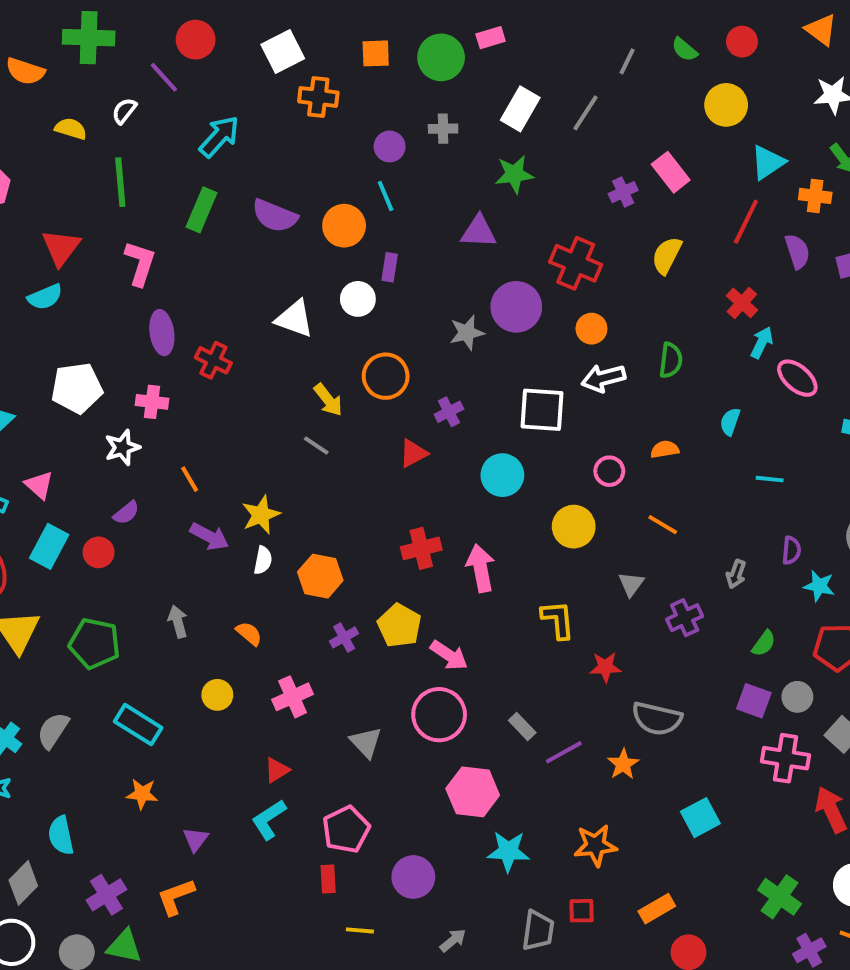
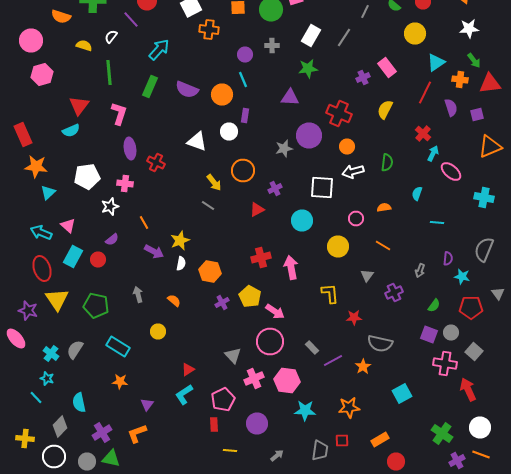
pink cross: (293, 697) -> (254, 378), moved

